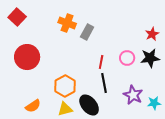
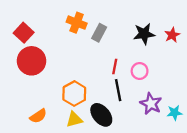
red square: (17, 17) -> (24, 33), moved
pink circle: (127, 58) -> (140, 71), moved
black star: (150, 58) -> (144, 34), moved

